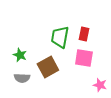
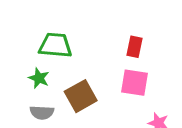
green trapezoid: (60, 37) -> (55, 45), moved, turned 85

